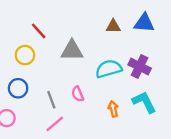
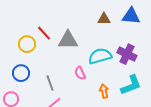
red line: (39, 31) -> (44, 33), moved
pink semicircle: (78, 94) -> (80, 73), moved
cyan L-shape: (144, 102) -> (131, 85), turned 95

